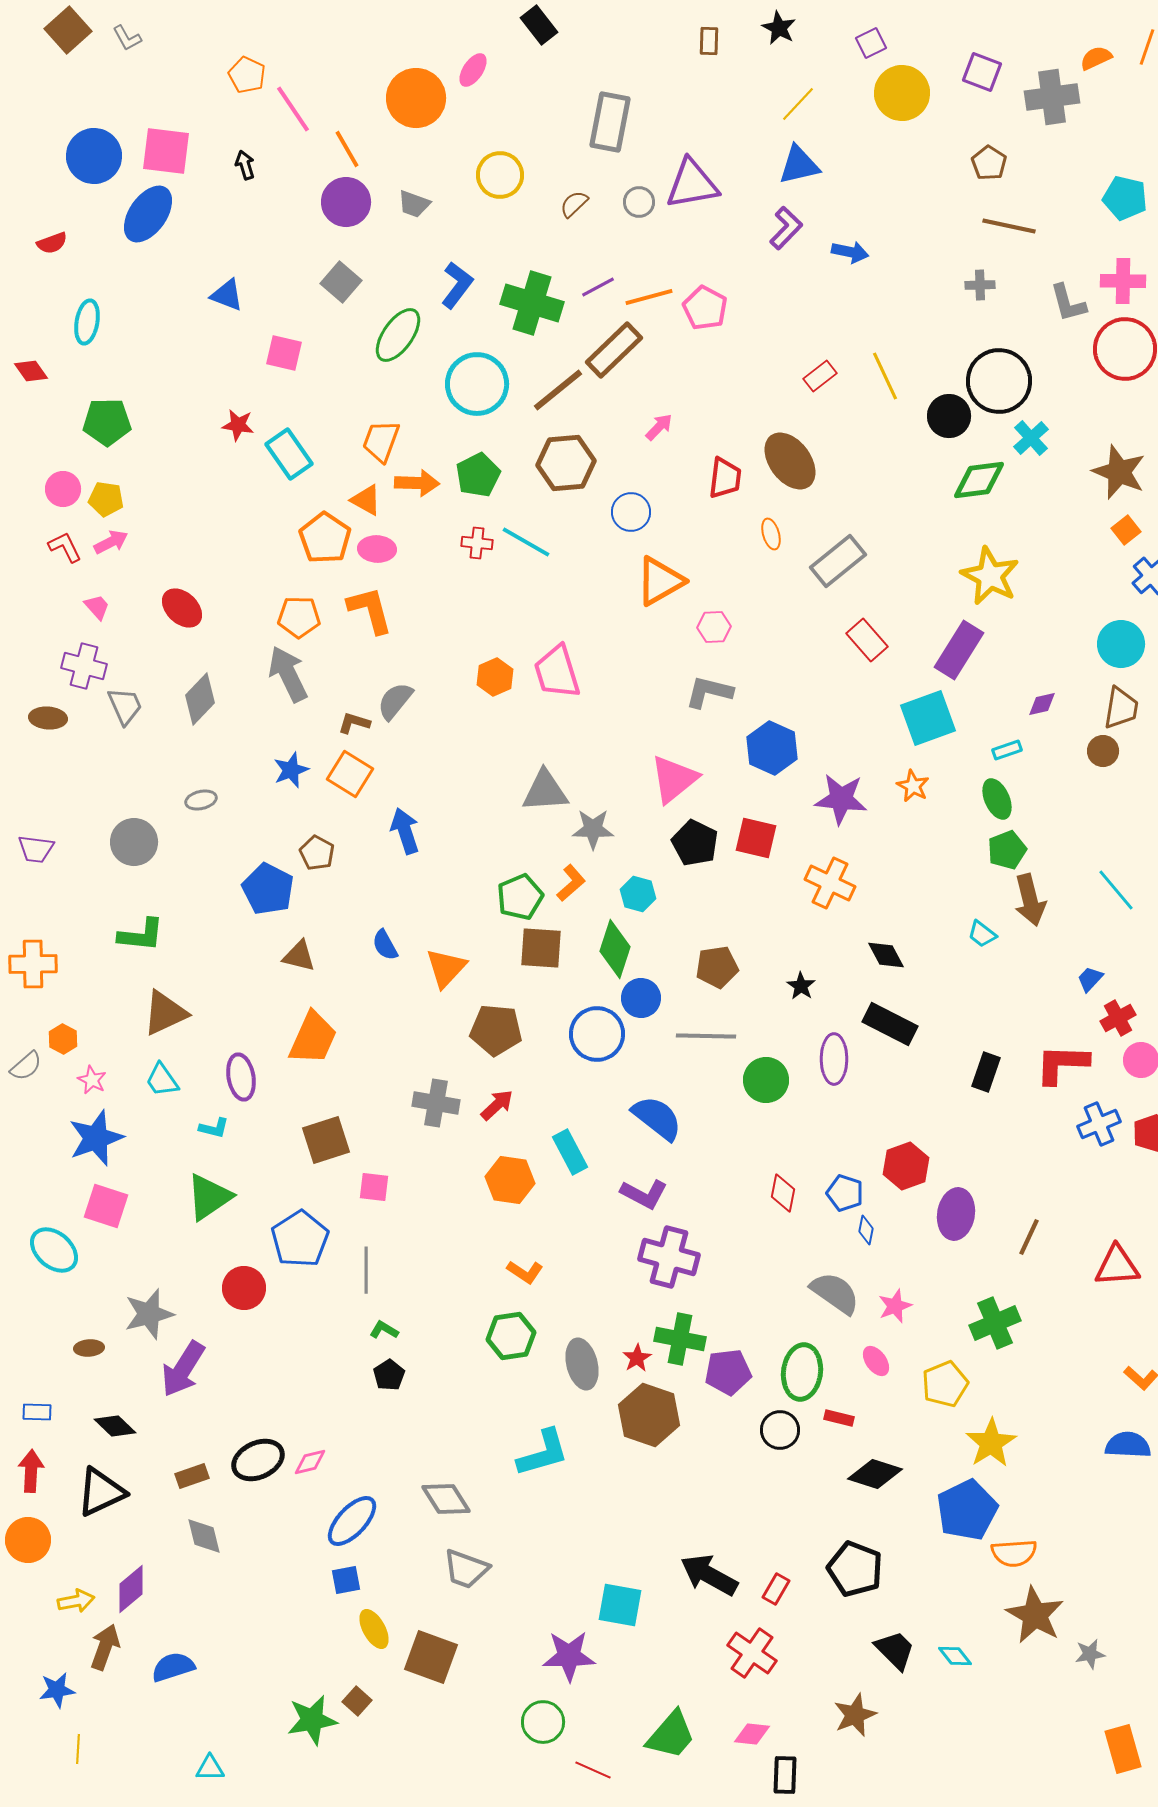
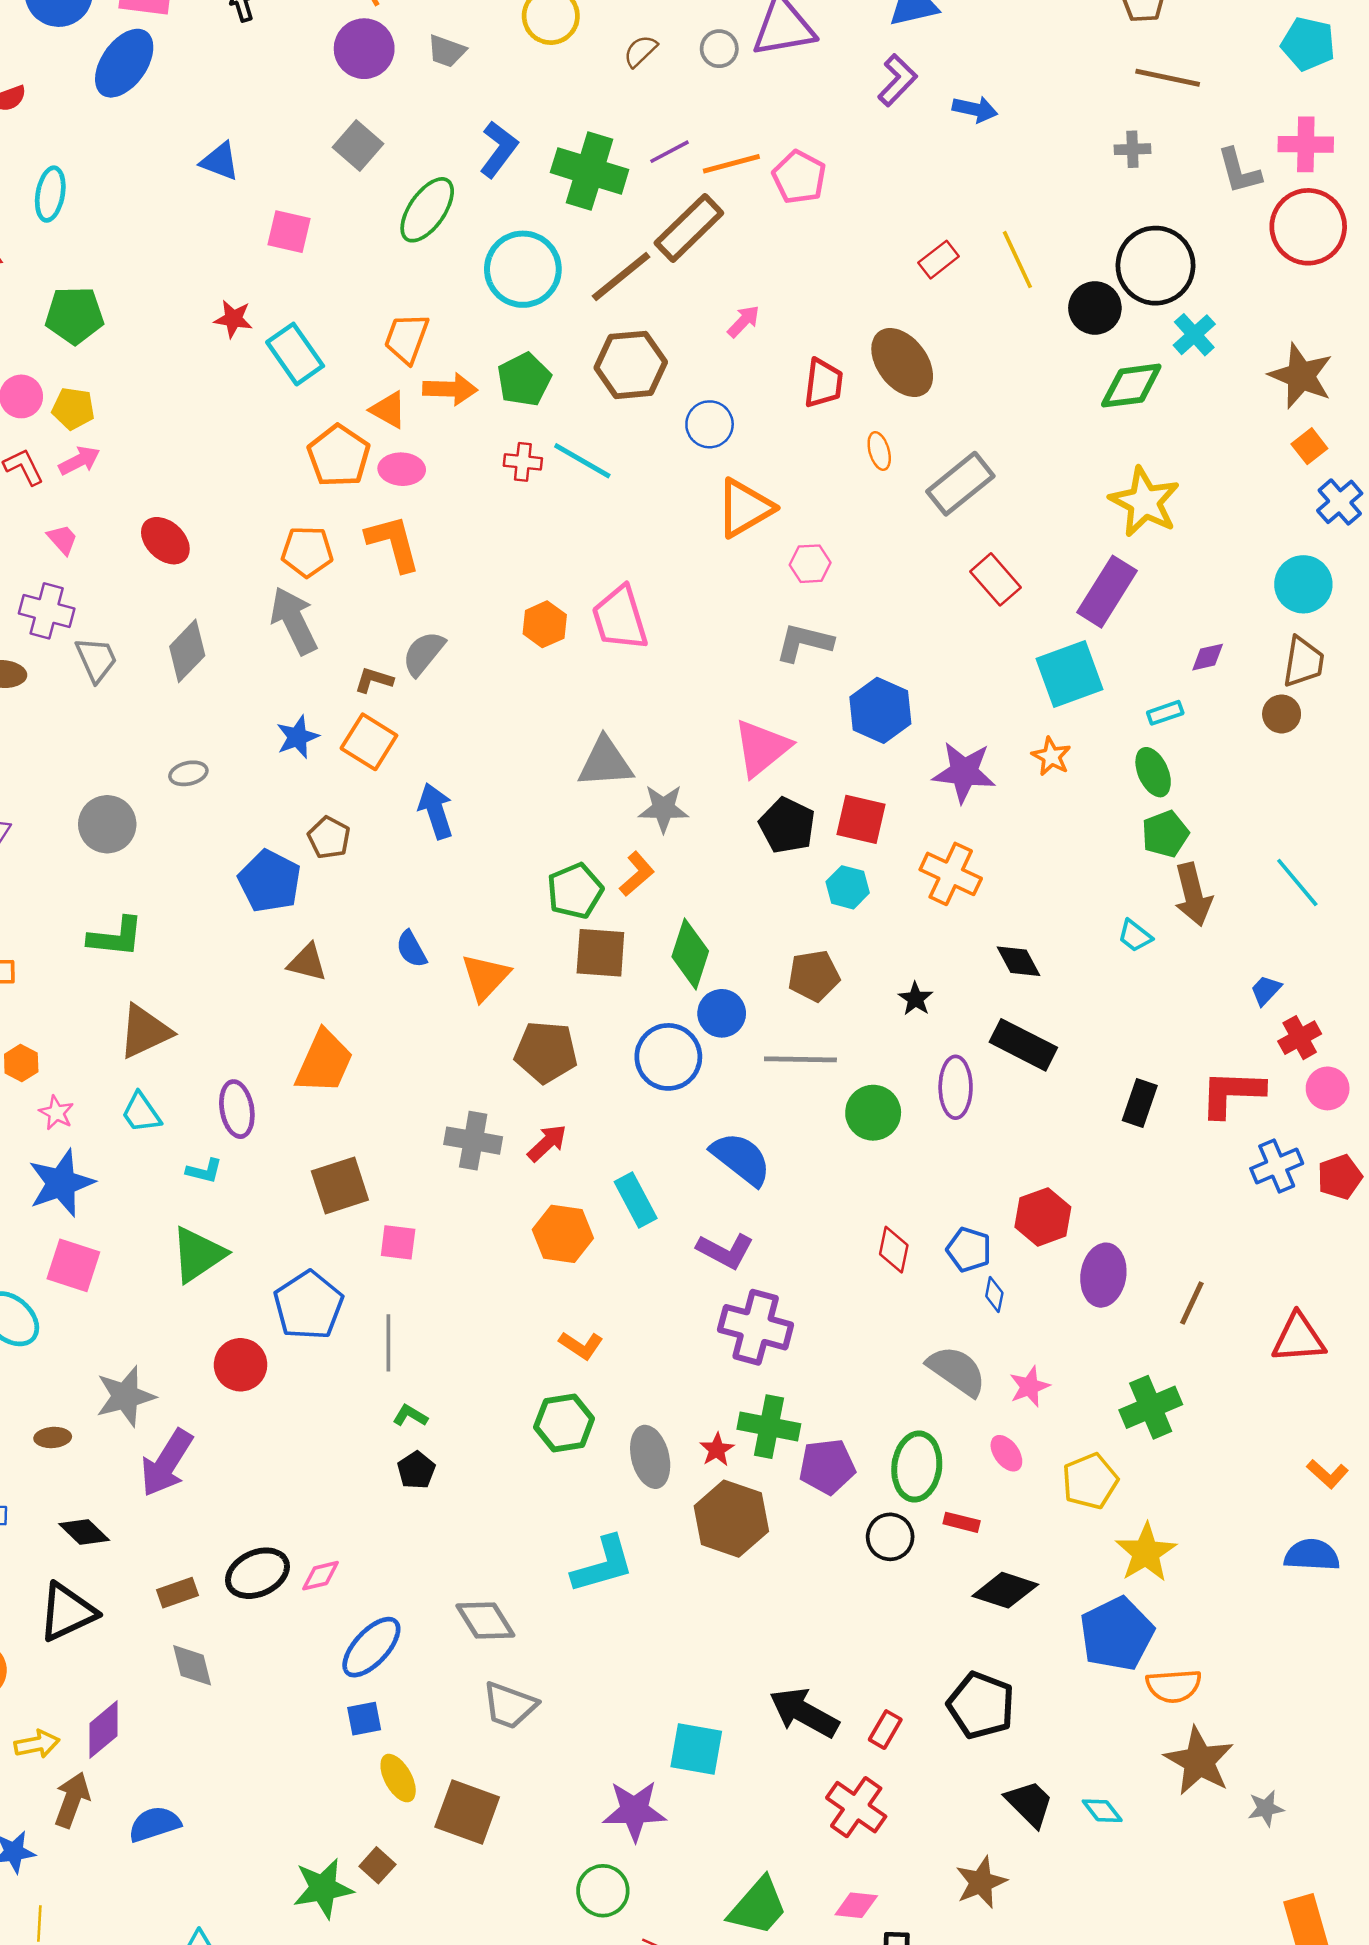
cyan hexagon: (638, 894) -> (848, 887), moved

